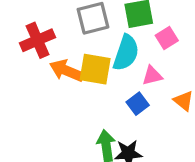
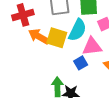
pink triangle: (152, 76) -> (92, 47), size x1.5

